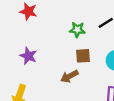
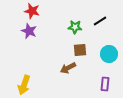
purple star: (28, 56) -> (29, 31), moved

